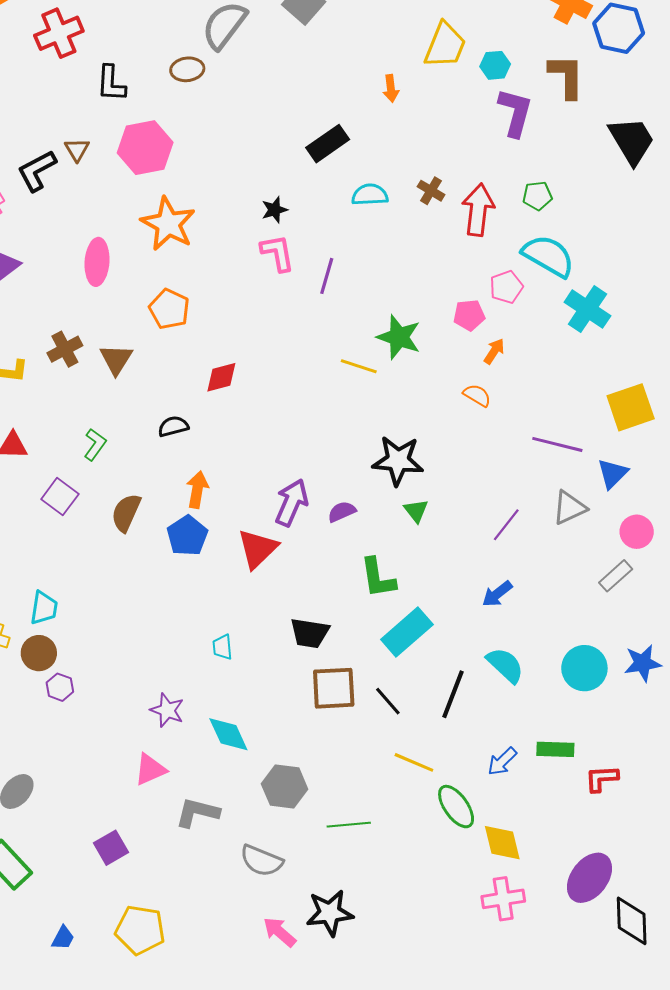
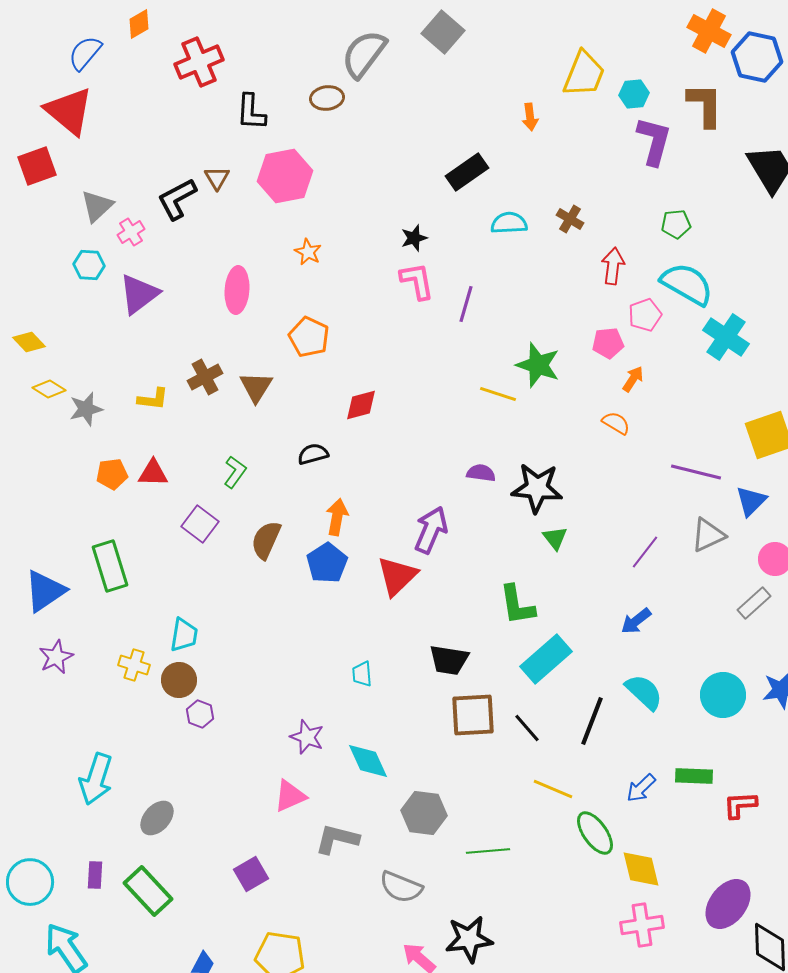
red arrow: (478, 210) -> (613, 266), moved, size x0.7
orange star: (168, 224) -> (308, 252), size x0.5
purple semicircle: (342, 512) -> (481, 473), moved, turned 32

